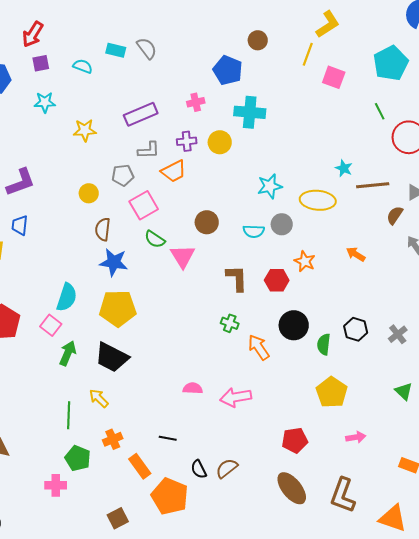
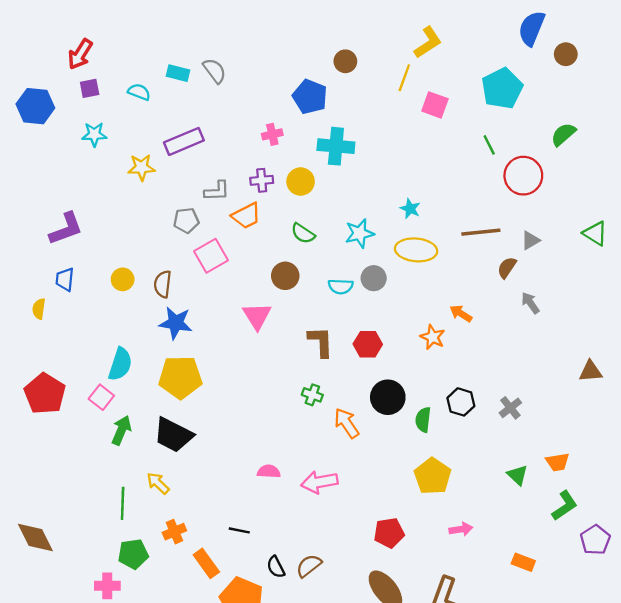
purple rectangle: (141, 114) -> (184, 141), moved
cyan star: (344, 168) -> (410, 209), moved
yellow circle: (89, 193) -> (123, 279), moved
green semicircle: (155, 239) -> (303, 233), moved
orange star: (305, 261) -> (433, 337), moved
green pentagon: (78, 458) -> (133, 554), turned -30

